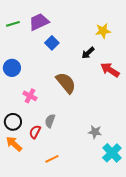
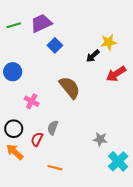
yellow star: (103, 31) -> (109, 42), moved
red arrow: (110, 70) -> (116, 74), turned -66
orange line: (52, 159) -> (55, 168), turned 40

